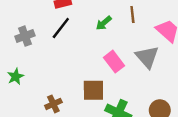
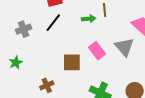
brown line: (132, 14) -> (105, 10), moved
green arrow: (104, 23) -> (89, 19), turned -144
brown square: (93, 90) -> (72, 62), moved

